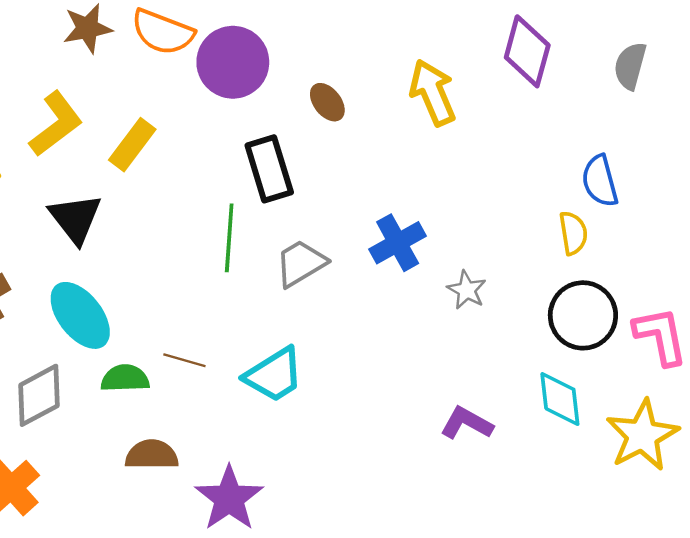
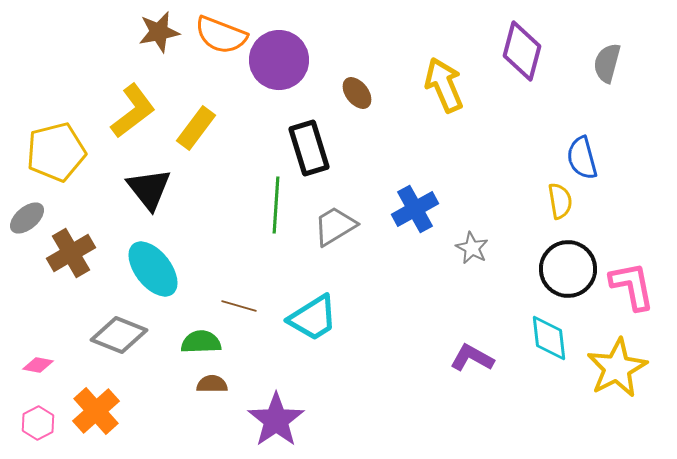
green semicircle: (125, 378) -> (201, 342), moved
gray diamond: (39, 395) -> (119, 335), turned 50
brown semicircle: (152, 455) -> (212, 384), size x0.7

